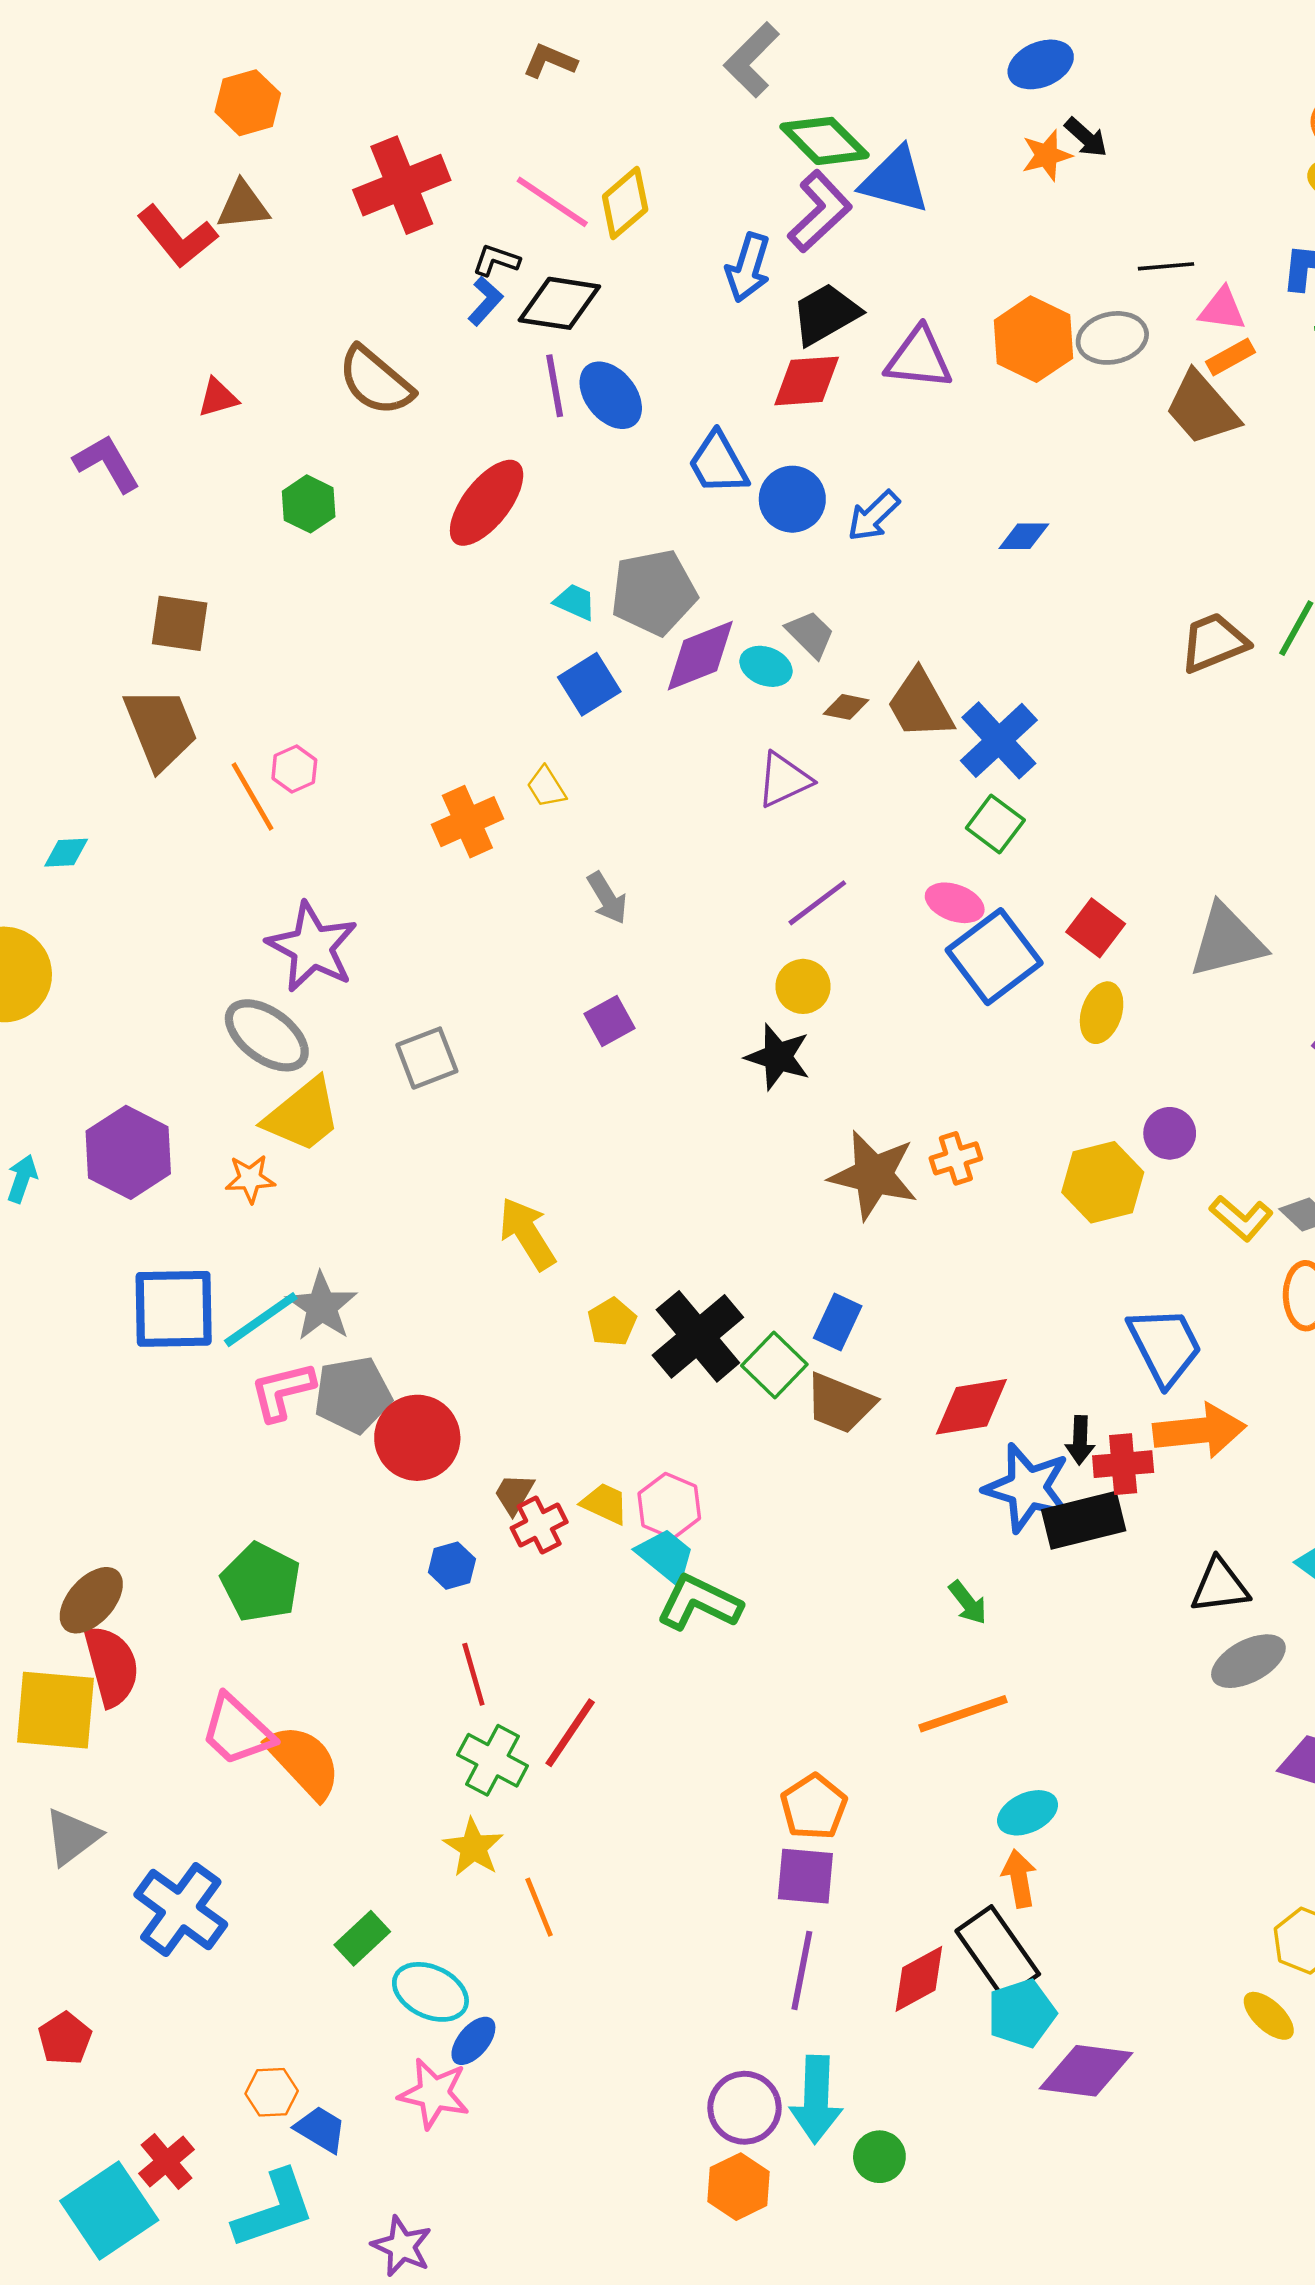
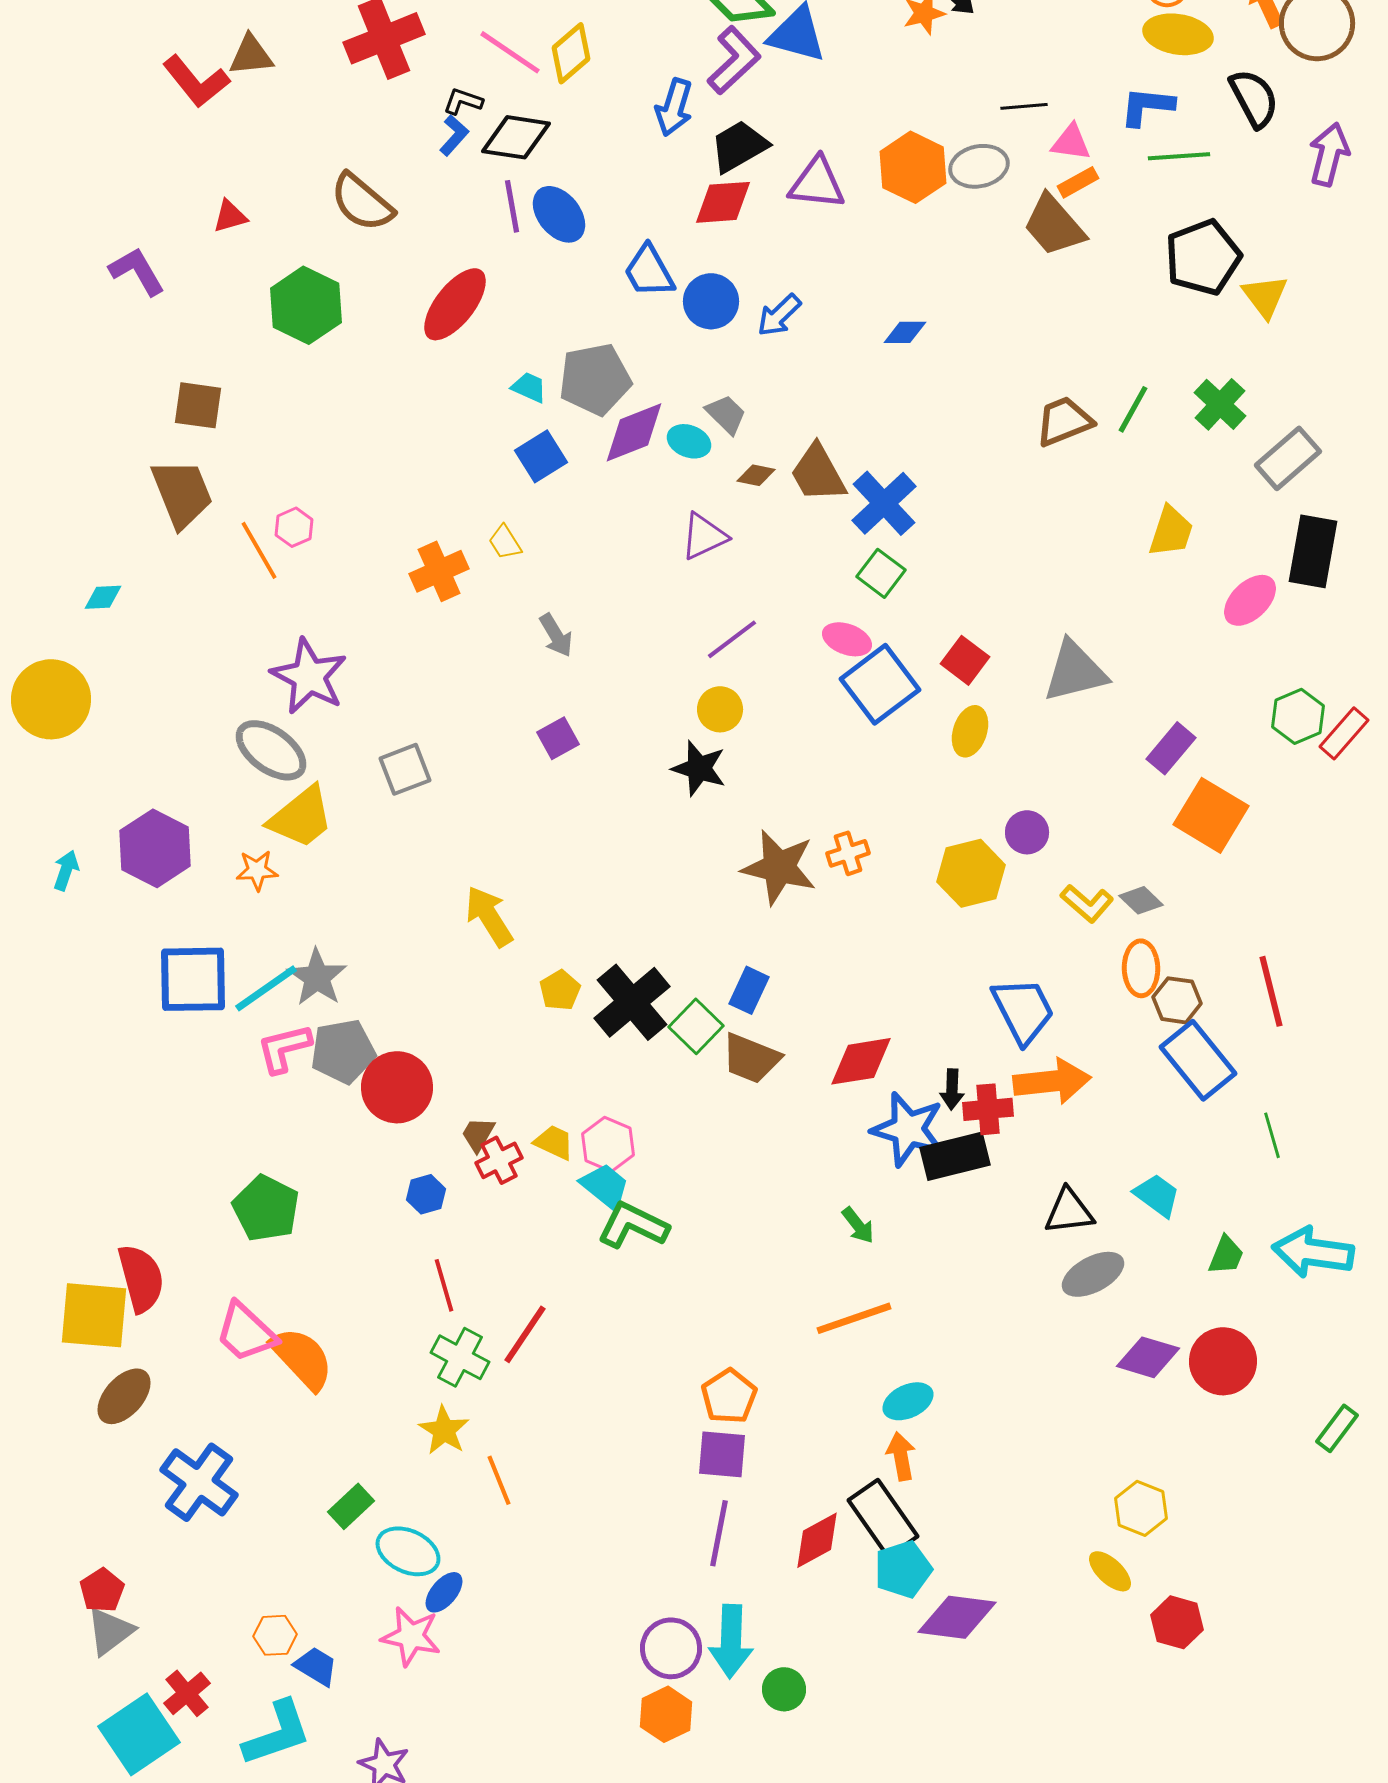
green hexagon: (309, 504) -> (306, 305), size x1.6
brown ellipse: (91, 1600) -> (124, 1396), moved
gray triangle: (72, 1837) -> (110, 1631), moved

